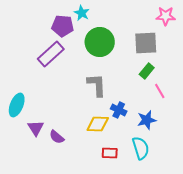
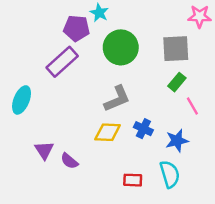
gray L-shape: (97, 85) -> (117, 99), turned 70
cyan ellipse: (17, 105) -> (22, 100), moved
yellow diamond: (98, 124) -> (108, 132), moved

